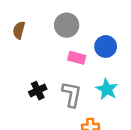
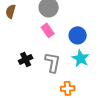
blue circle: (106, 47) -> (78, 35), moved
pink rectangle: (77, 58) -> (48, 30), moved, turned 40

